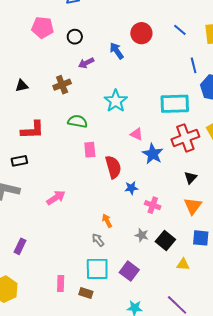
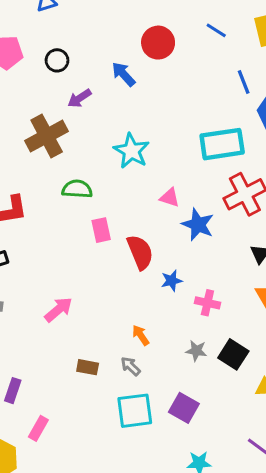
brown cross: (62, 85) -> (47, 136), size x1.5
pink rectangle: (61, 283) -> (38, 428), moved, turned 35
brown rectangle: (86, 293) -> (88, 367), moved

